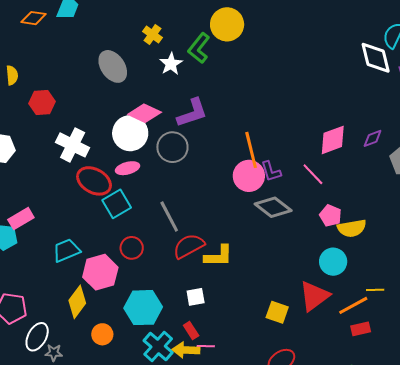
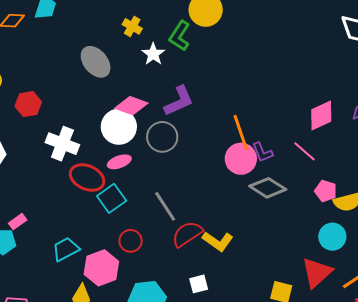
pink rectangle: (21, 219) -> (18, 222), size x0.7
yellow L-shape: (218, 256) -> (218, 241), turned 40

